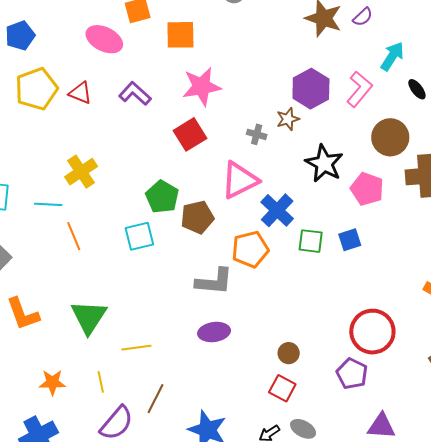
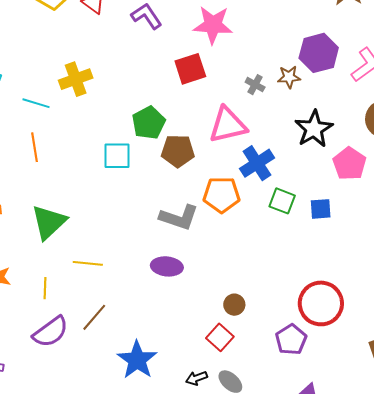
orange line: (74, 236) -> (34, 147), moved

